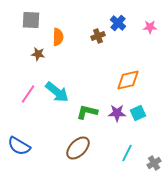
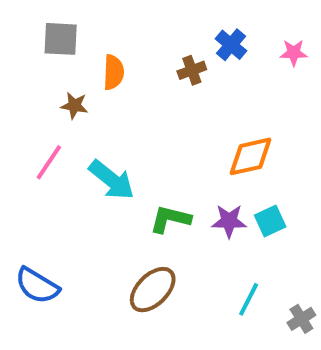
pink line: (28, 94) -> (49, 162), moved

